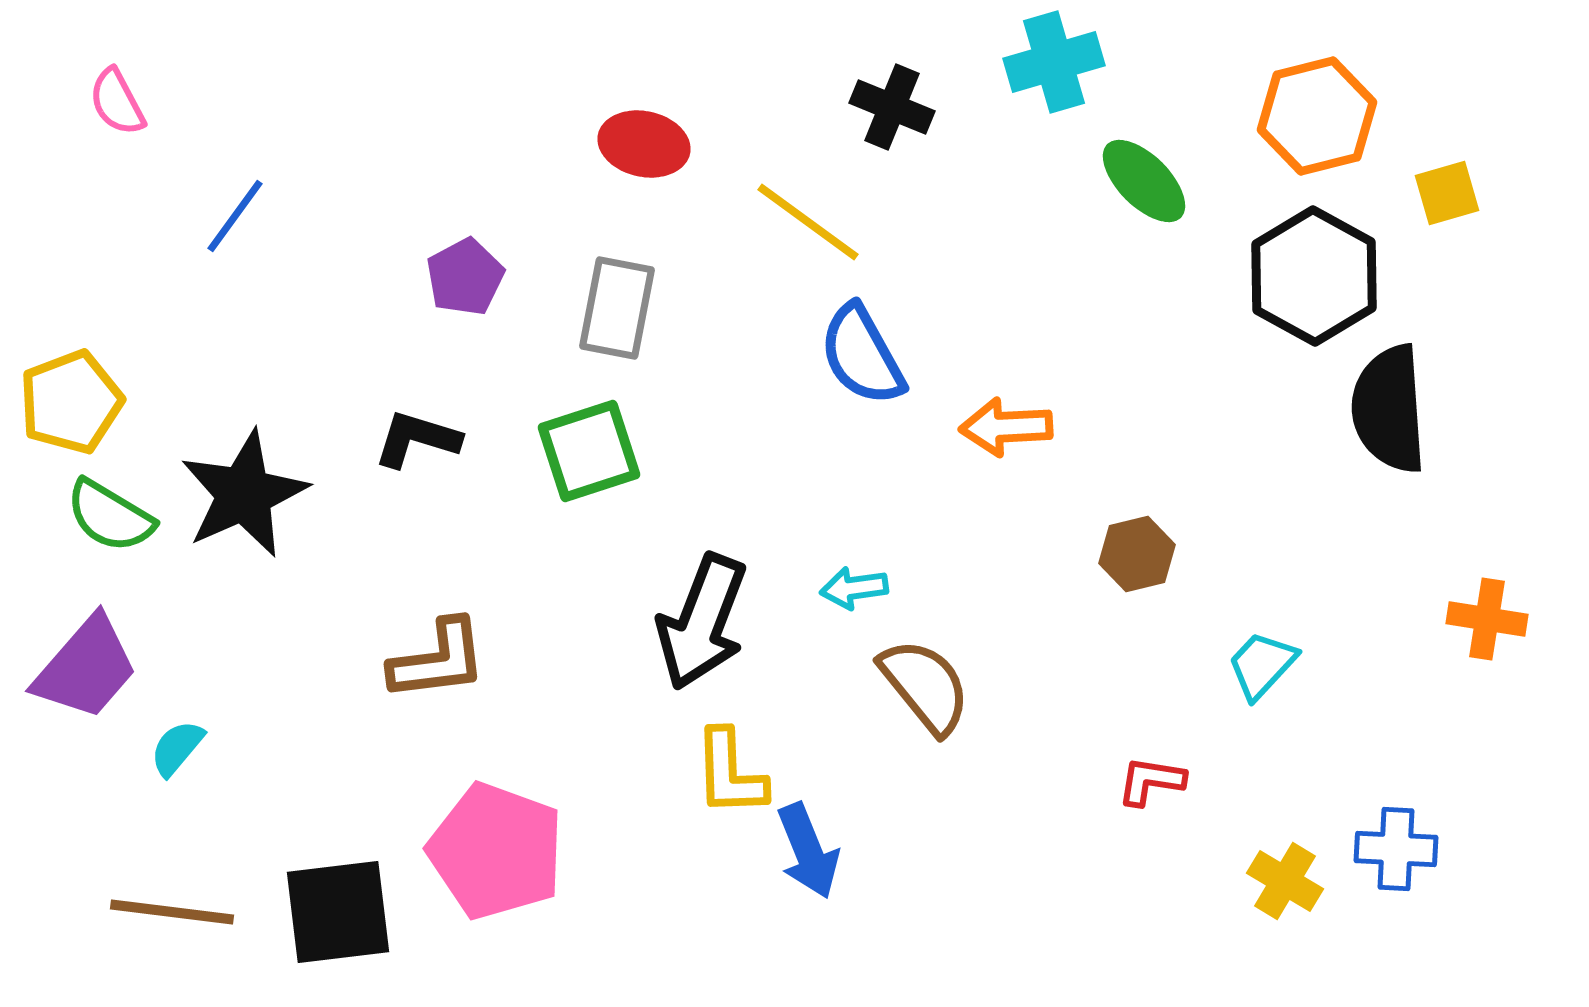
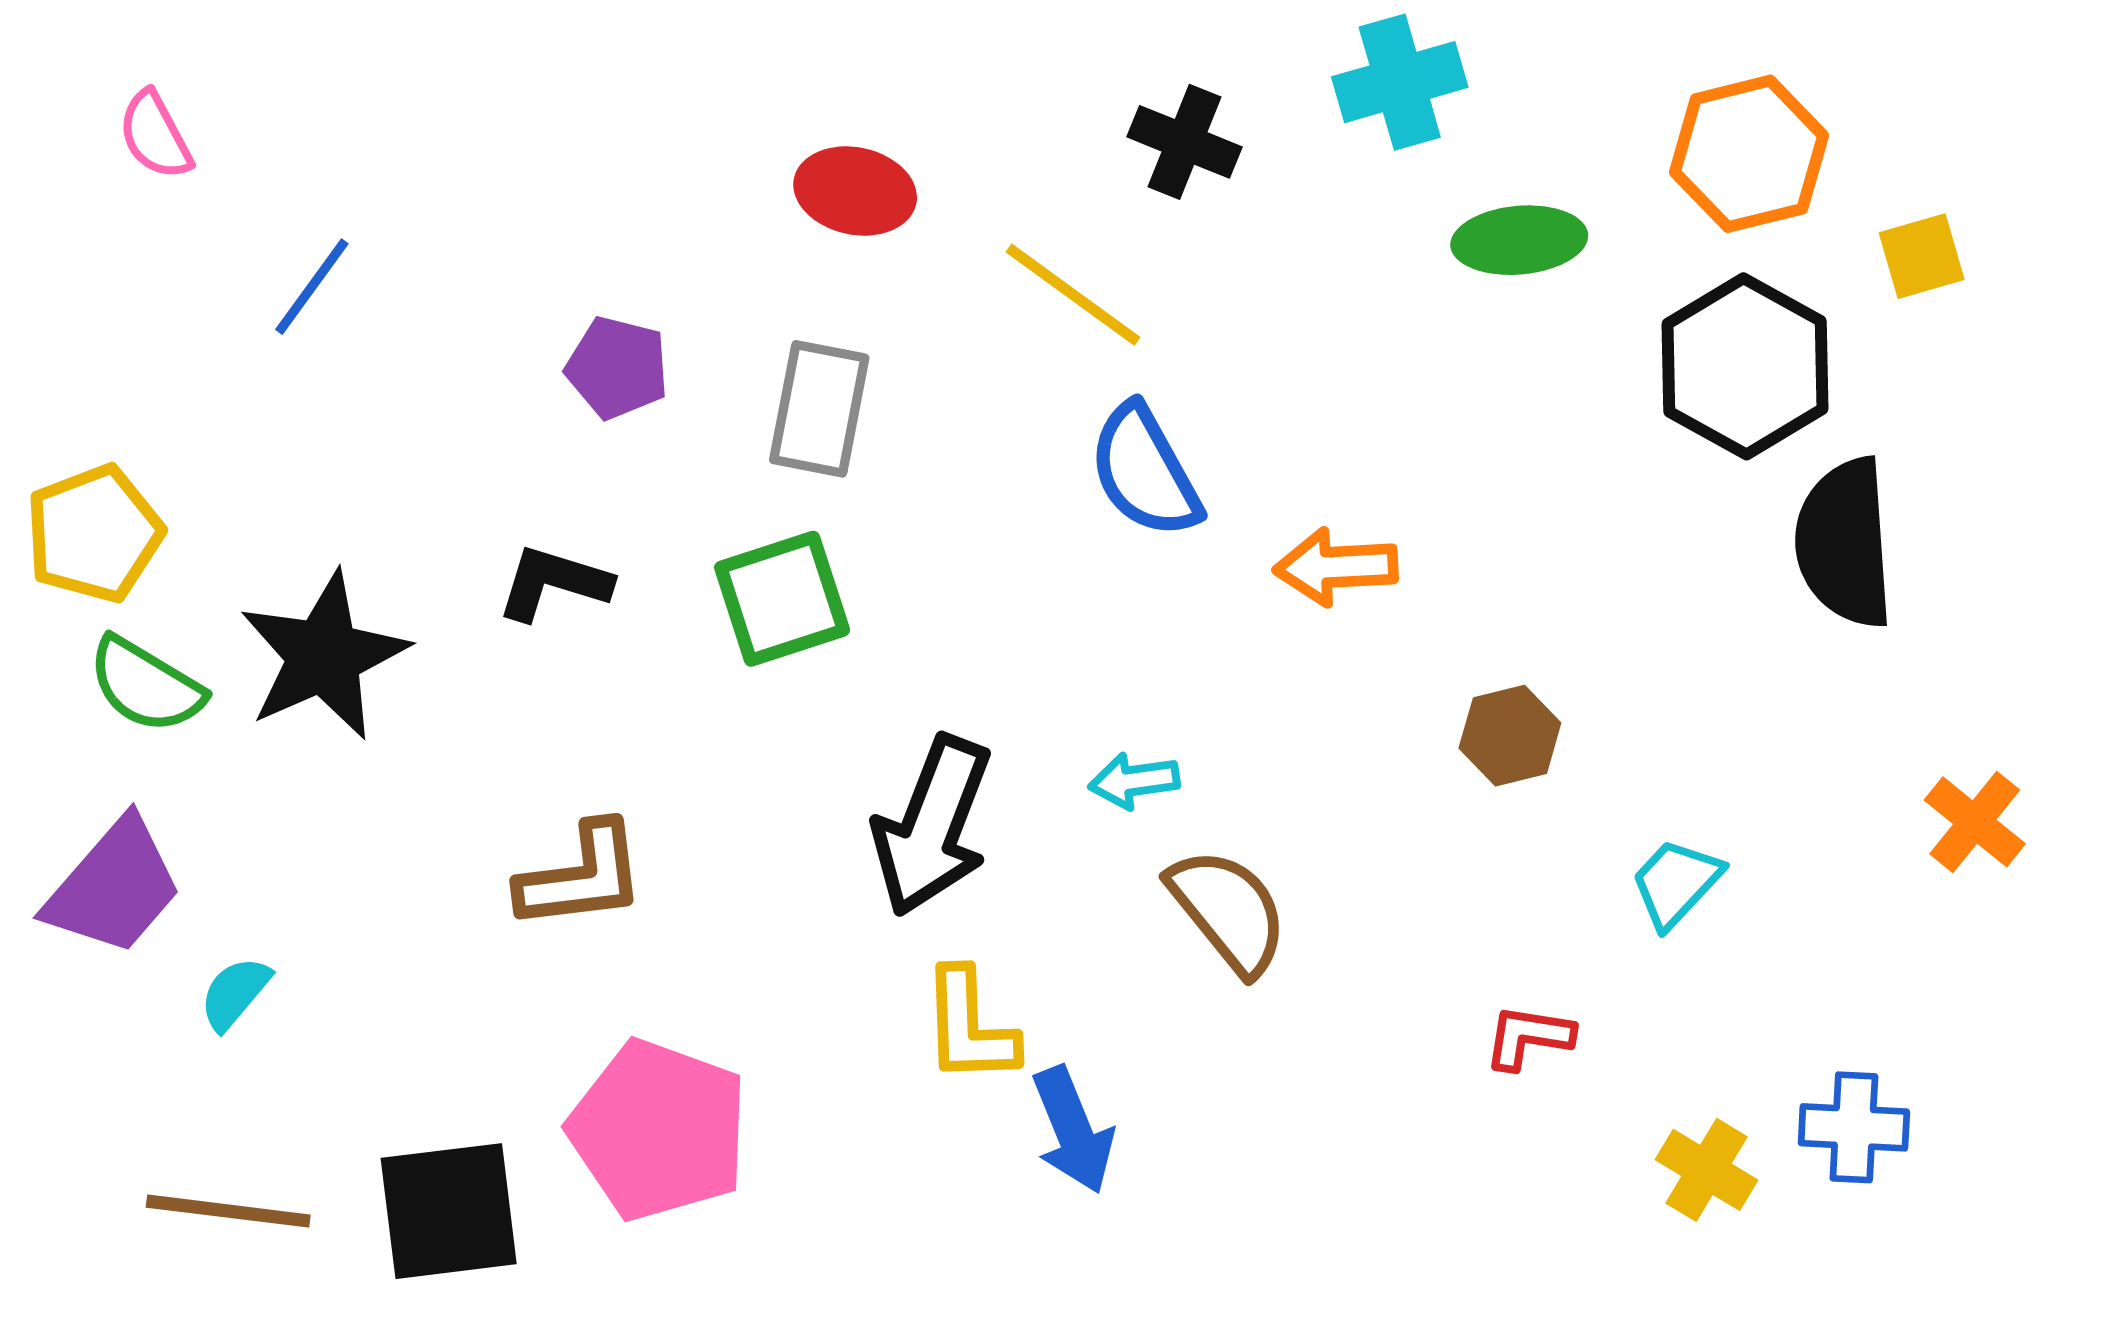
green ellipse: (1144, 181) -> (1519, 240), turned -50
purple pentagon: (465, 277) -> (617, 368), turned -30
orange cross: (1487, 619) -> (1975, 822), turned 30

